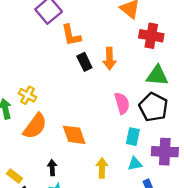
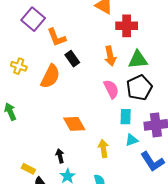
orange arrow: (109, 59) -> (110, 56), moved
yellow cross: (27, 95) -> (19, 66), moved
black pentagon: (153, 107) -> (139, 88), turned 30
orange semicircle: (35, 126) -> (50, 76), moved

